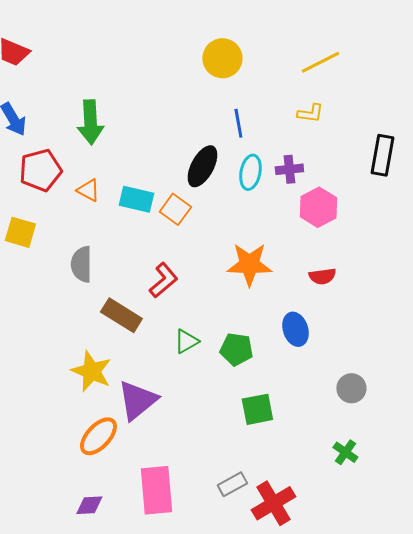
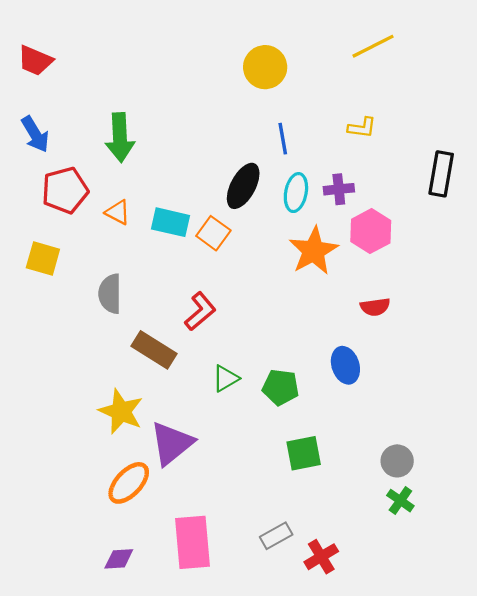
yellow line: (320, 62) -> (373, 46), moved
orange star: (249, 264) -> (314, 251), moved, turned -30
gray circle: (351, 388) -> (397, 461), moved
red cross: (273, 503) -> (321, 557), size x0.7

